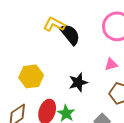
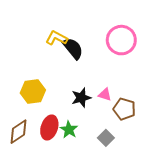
pink triangle: (111, 64) -> (105, 95), moved, turned 32

